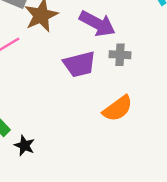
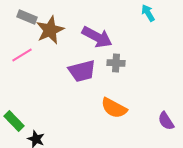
orange semicircle: (118, 108) -> (114, 108), turned 64

